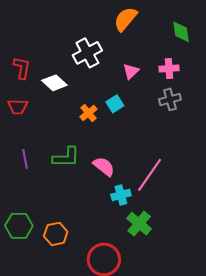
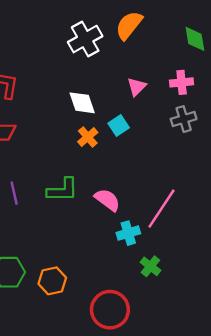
white cross: (87, 53) -> (85, 39), moved
white diamond: (54, 83) -> (82, 103), moved, turned 30
green cross: (139, 224) -> (150, 266), size x0.7

